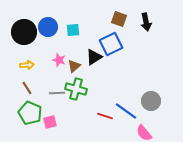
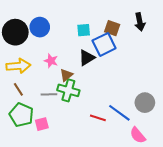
brown square: (119, 19) -> (112, 28), moved
cyan square: (73, 30) -> (84, 30), moved
yellow arrow: (27, 65) -> (18, 66), size x1.6
brown triangle: (74, 66) -> (66, 75), moved

